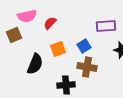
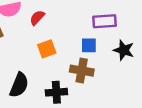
blue square: (84, 46) -> (89, 45), moved, turned 32
black semicircle: (35, 64) -> (19, 85), moved

